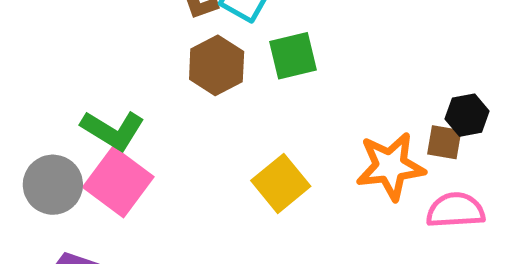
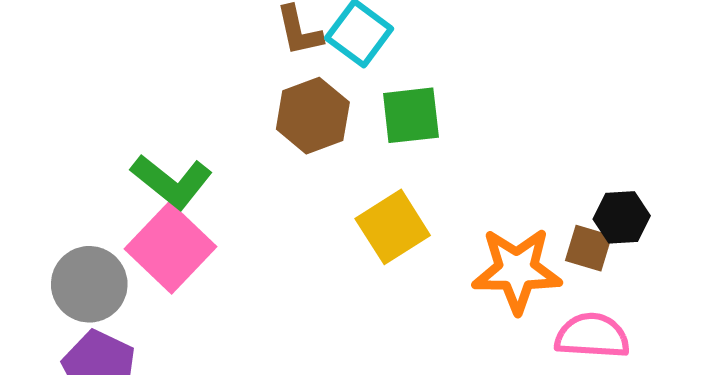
yellow square: (281, 183) -> (393, 227), moved
gray circle: (53, 185) -> (89, 284), moved

